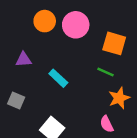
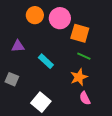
orange square: (114, 43) -> (80, 33), moved
orange star: (119, 98) -> (79, 77), moved

